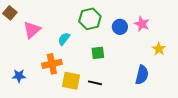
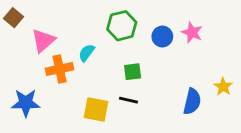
yellow star: (159, 49) -> (223, 87), moved
orange cross: (52, 64) -> (60, 69), moved
blue star: (19, 76) -> (26, 103), size x1.5
black line: (95, 83) -> (129, 100), moved

